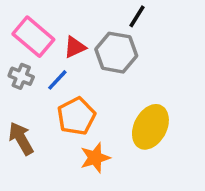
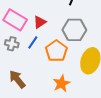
gray hexagon: (116, 53) -> (74, 30), moved
orange pentagon: (76, 116) -> (56, 51), moved

